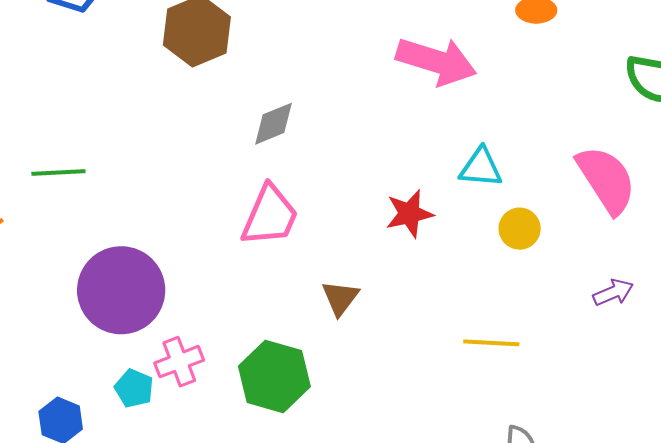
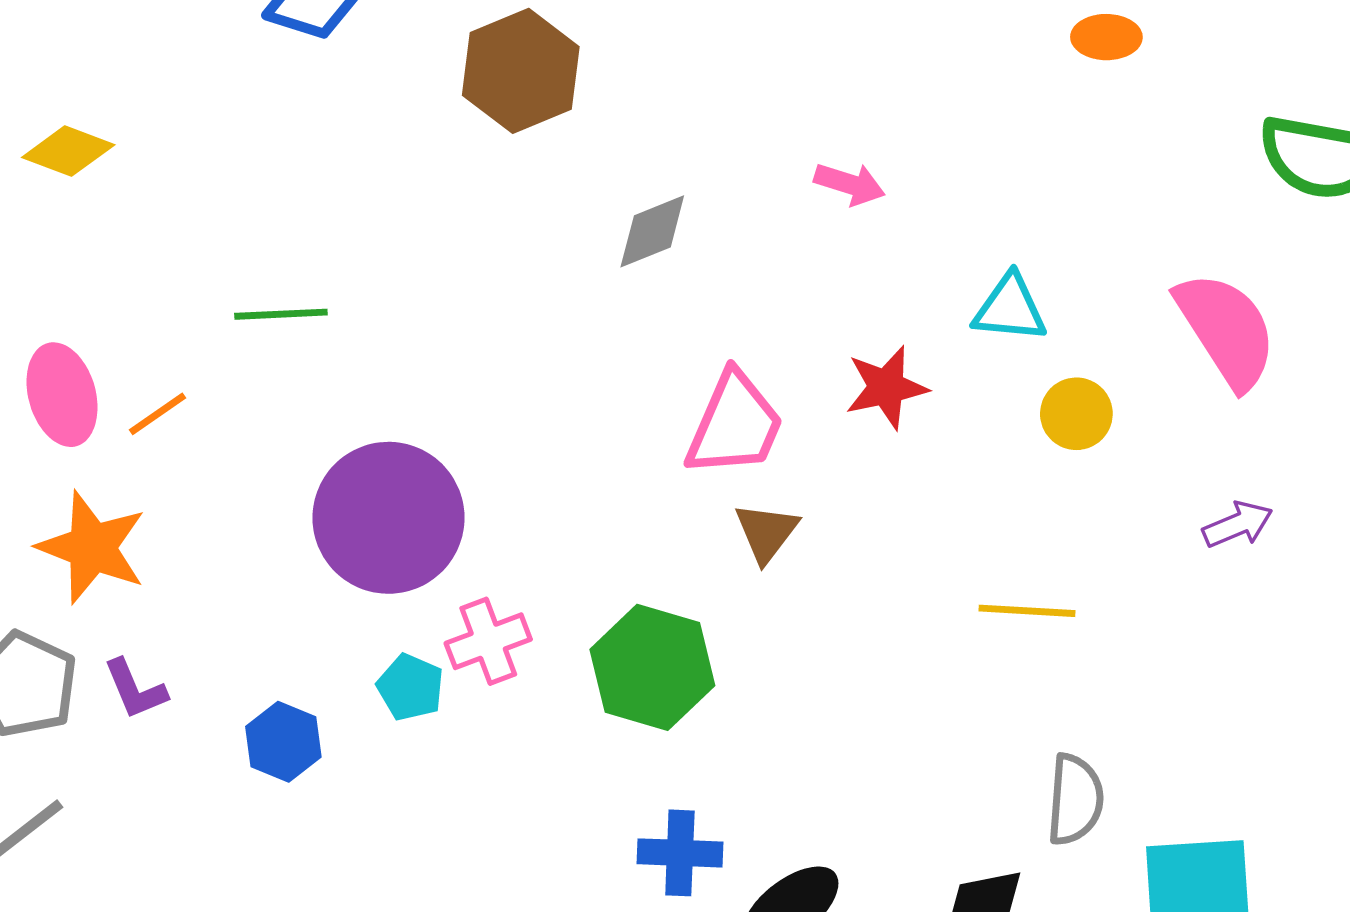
pink arrow: (436, 61) -> (850, 184), moved, size x0.5
pink trapezoid: (270, 216) -> (735, 424), moved

